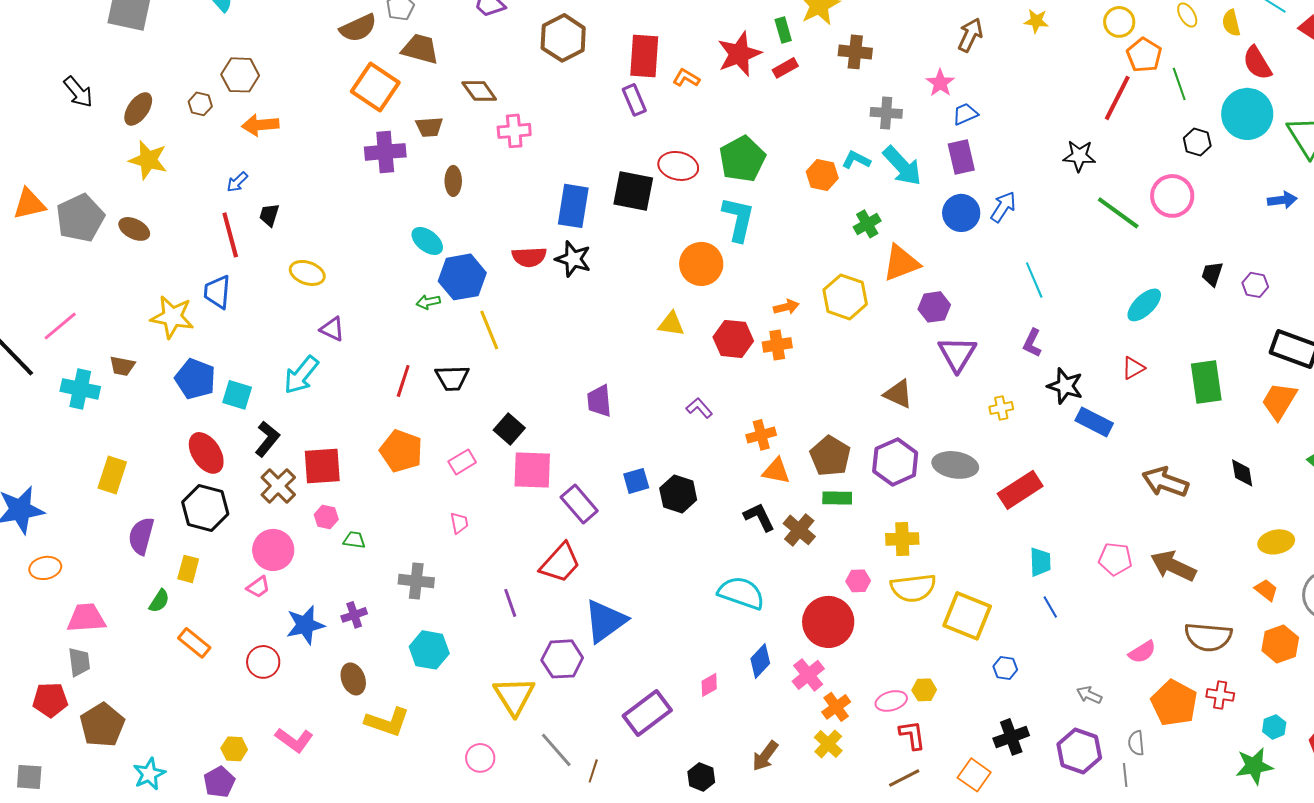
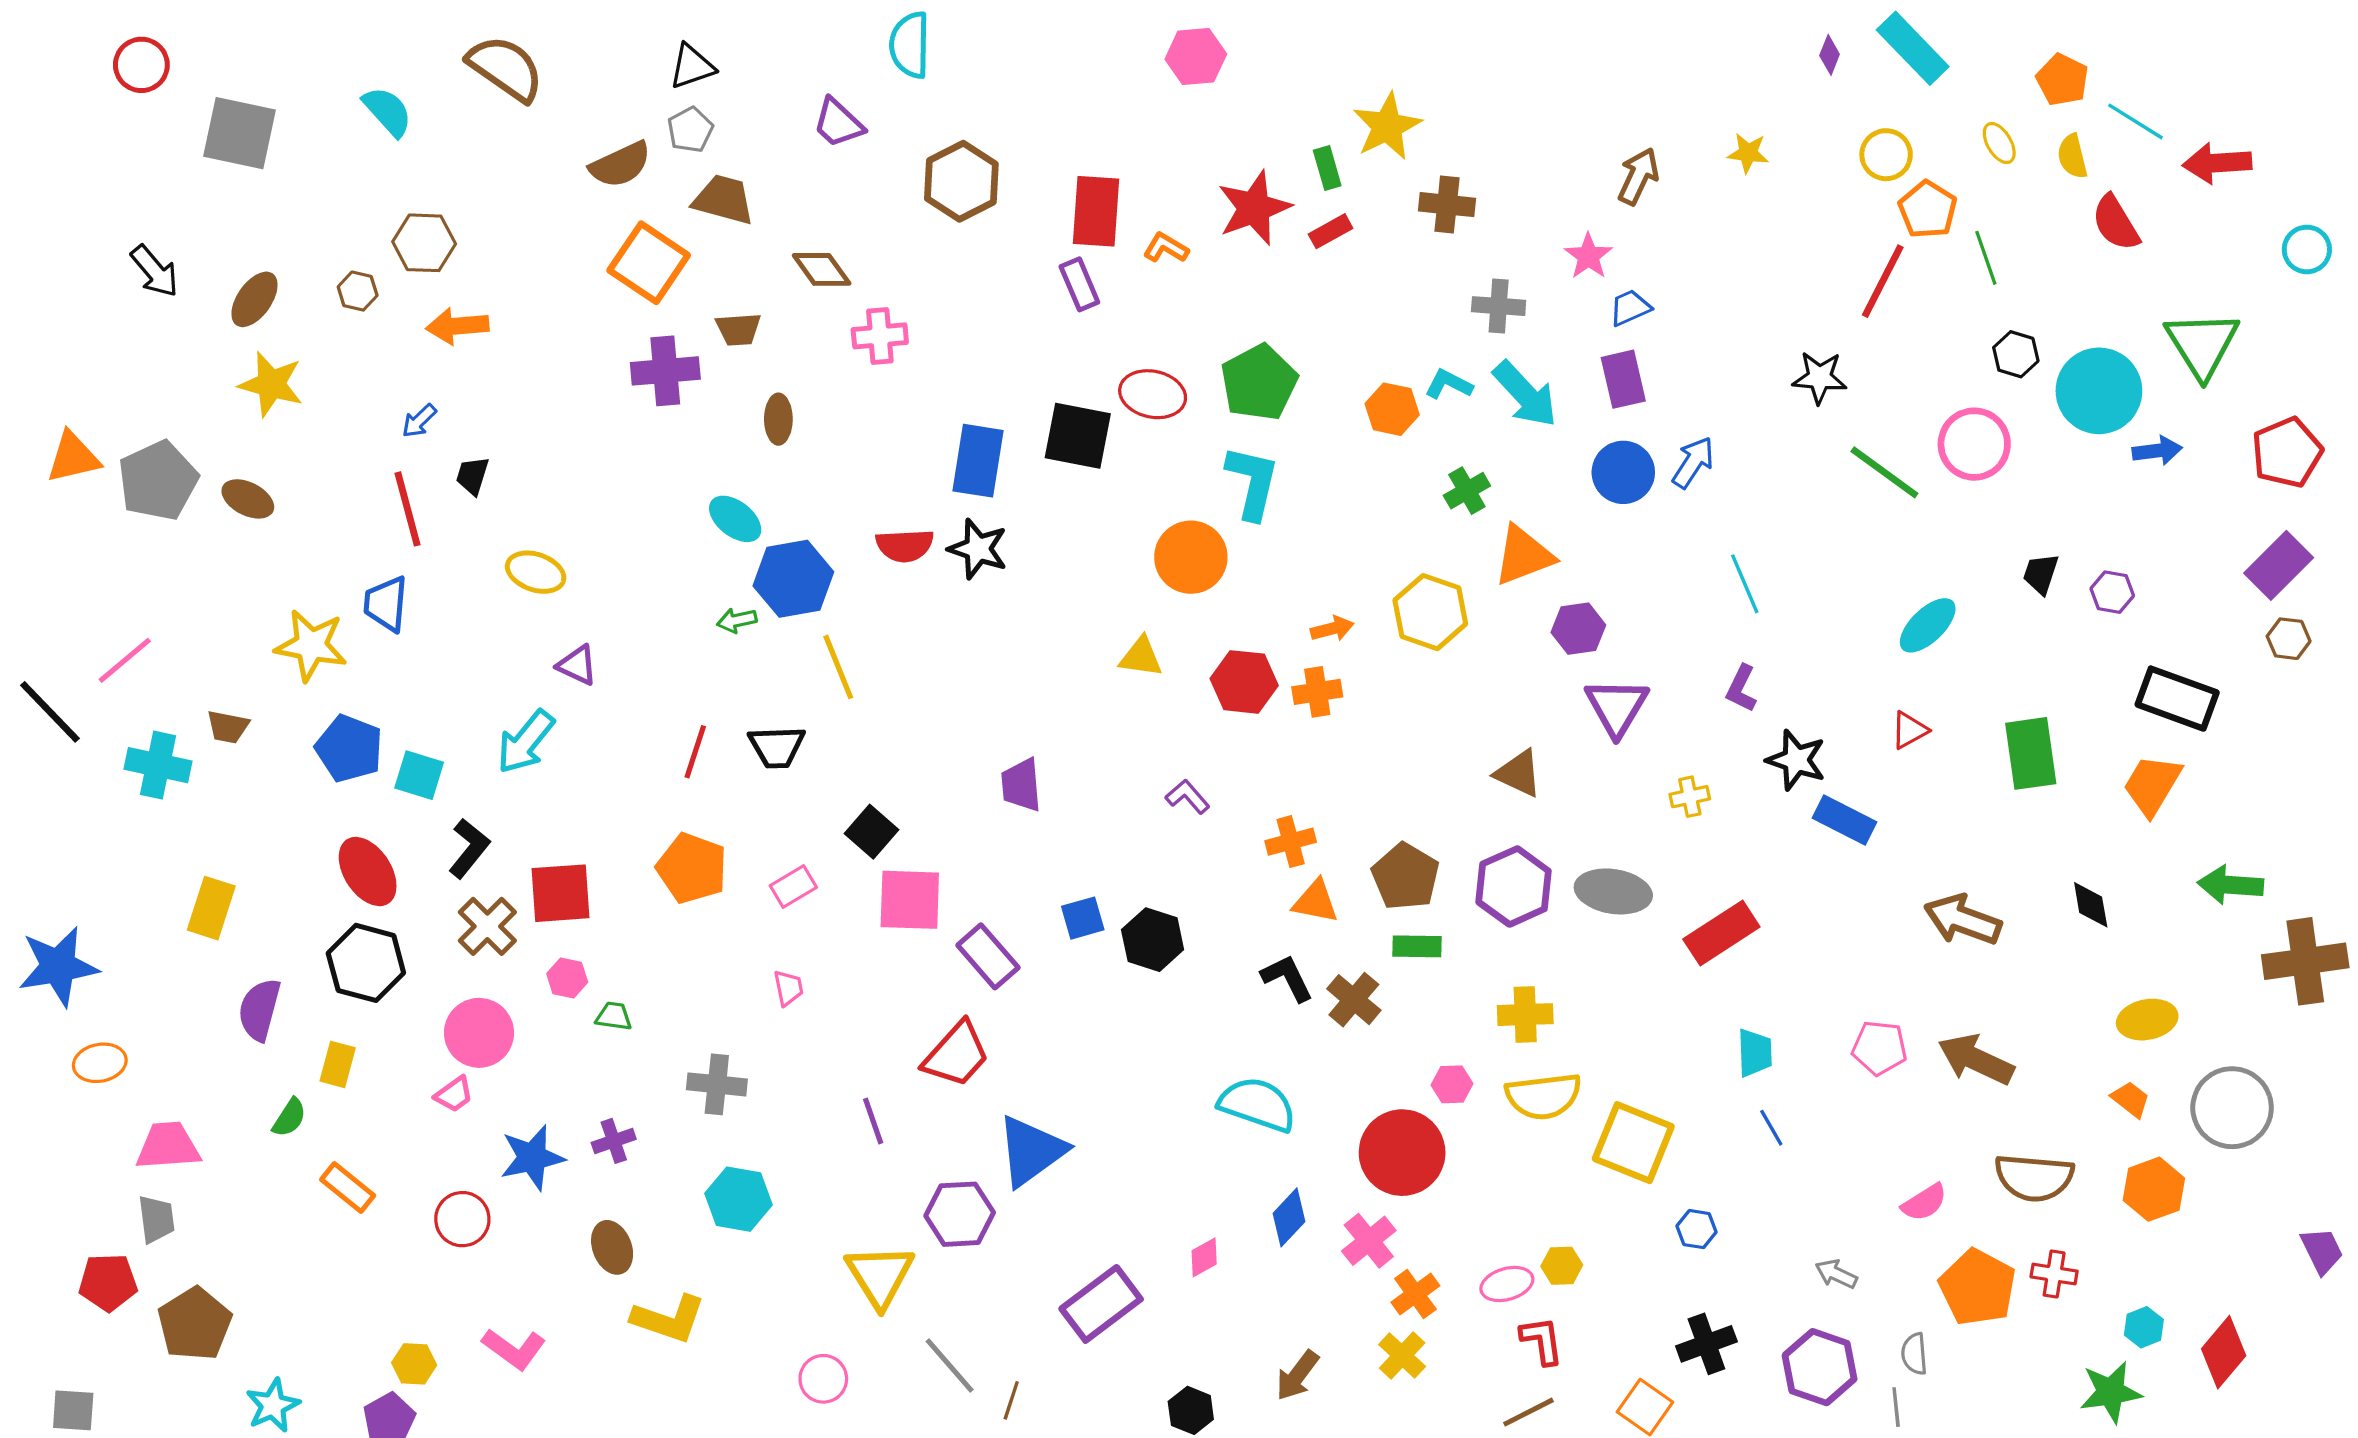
cyan circle: (1247, 114) -> (2099, 391), moved

